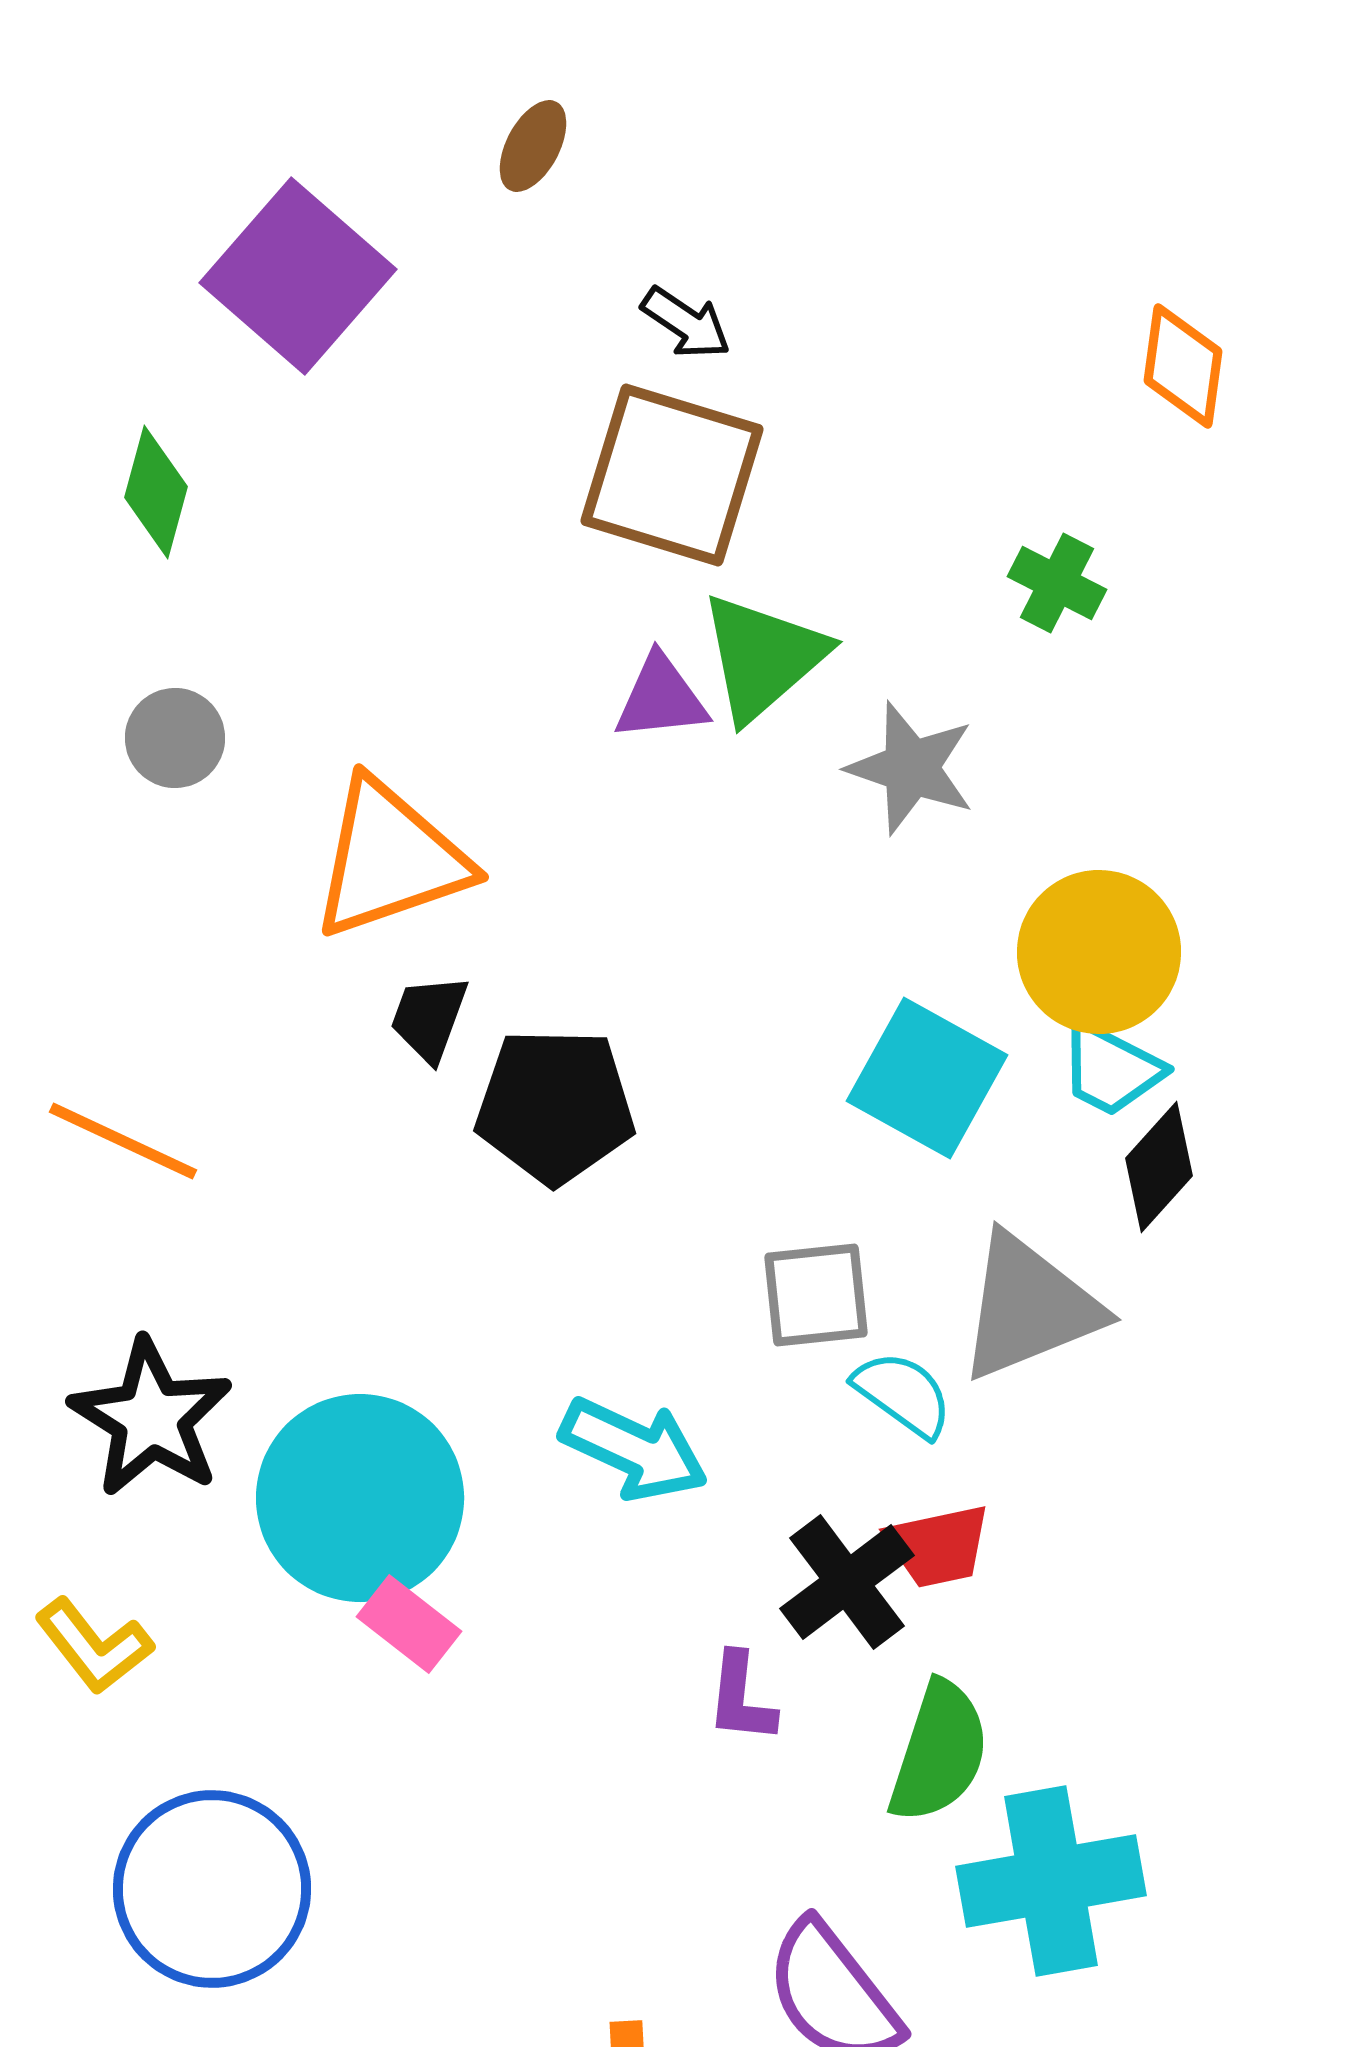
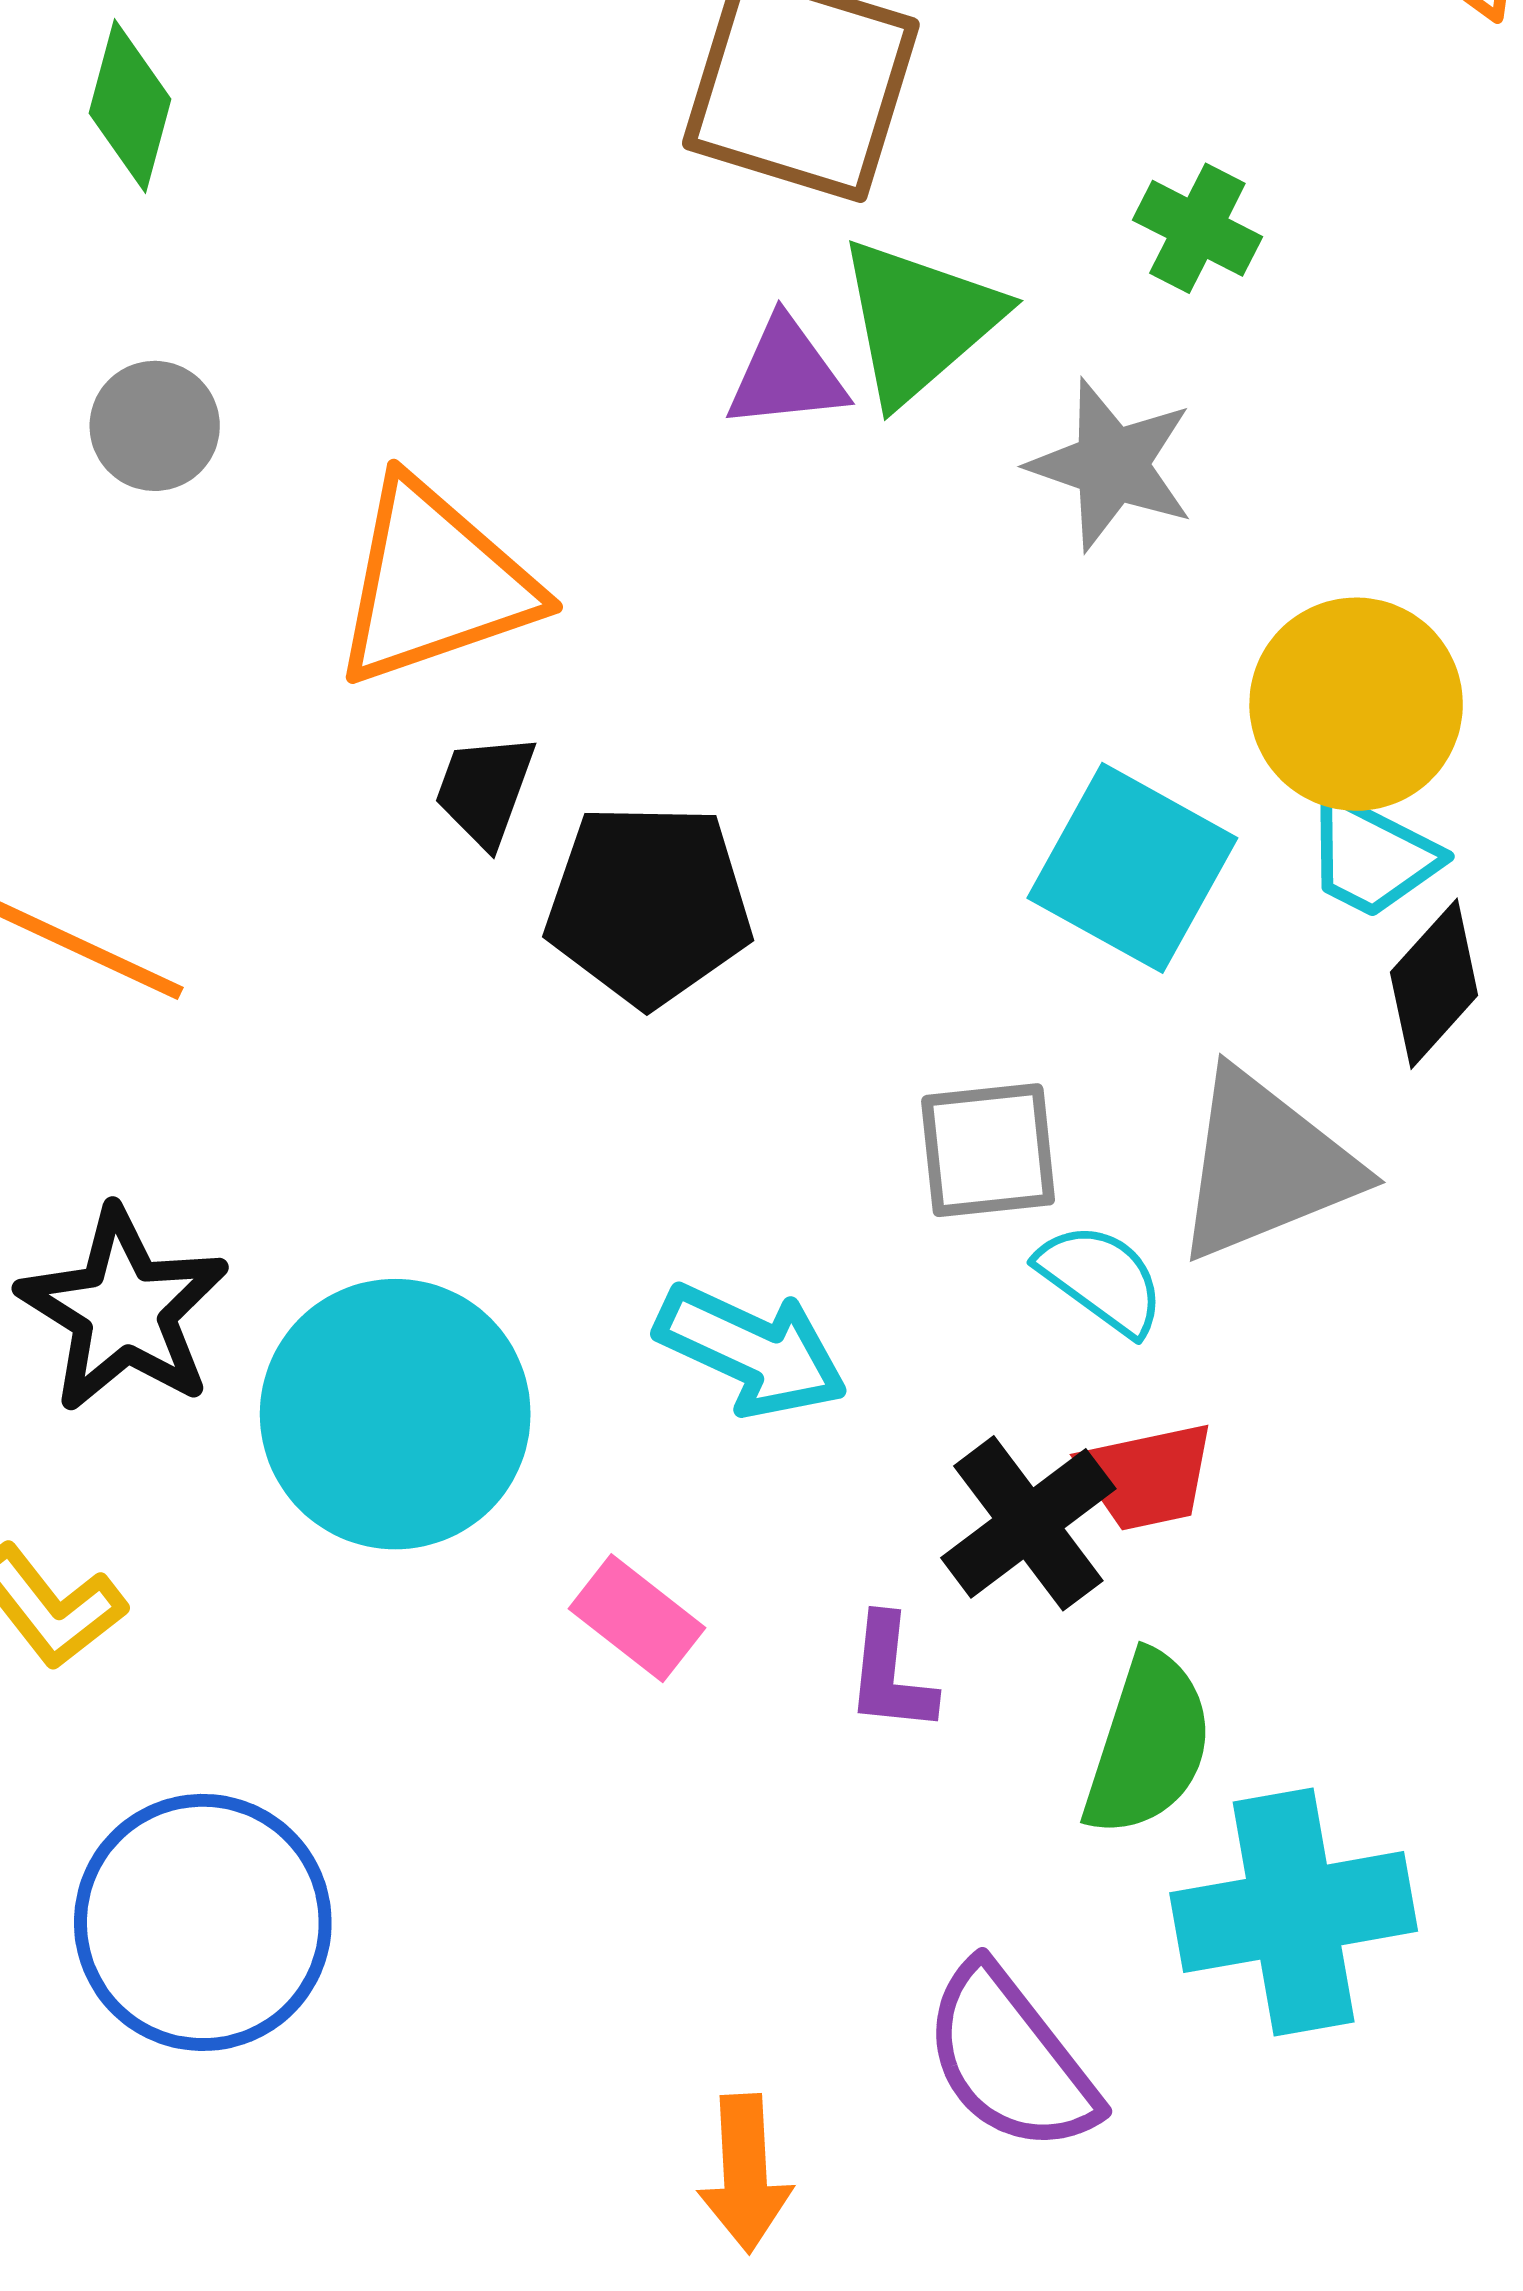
green cross: (1057, 583) -> (1197, 228), moved
pink rectangle: (409, 1624) -> (637, 1618), moved

